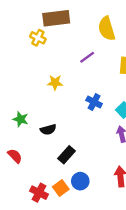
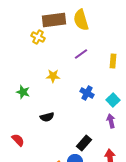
yellow semicircle: (107, 29) -> (81, 20), moved
green star: (21, 119) -> (23, 92), moved
black rectangle: (67, 155) -> (84, 143), moved

